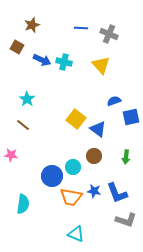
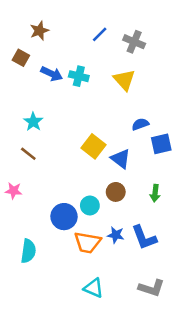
blue line: (81, 28) -> (100, 34), turned -48
gray L-shape: (126, 220) -> (151, 288), moved

